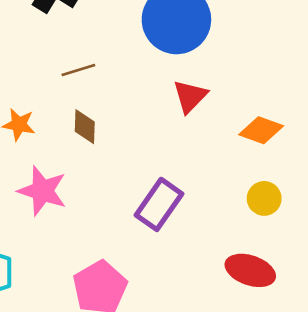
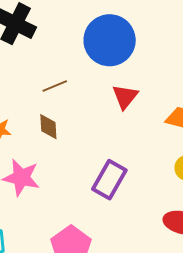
brown line: (78, 70) -> (55, 86), moved

